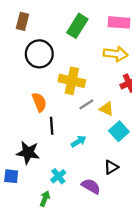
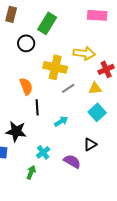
green rectangle: (77, 26) -> (47, 23), moved
black circle: (39, 54) -> (26, 43), size x0.7
yellow arrow: (116, 54) -> (84, 53), moved
yellow triangle: (107, 109) -> (95, 88), moved, turned -32

